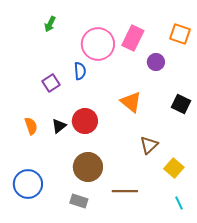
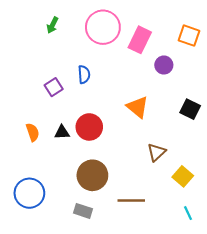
pink circle: (98, 44) -> (103, 27), moved
black triangle: (59, 126) -> (62, 132), turned 35

